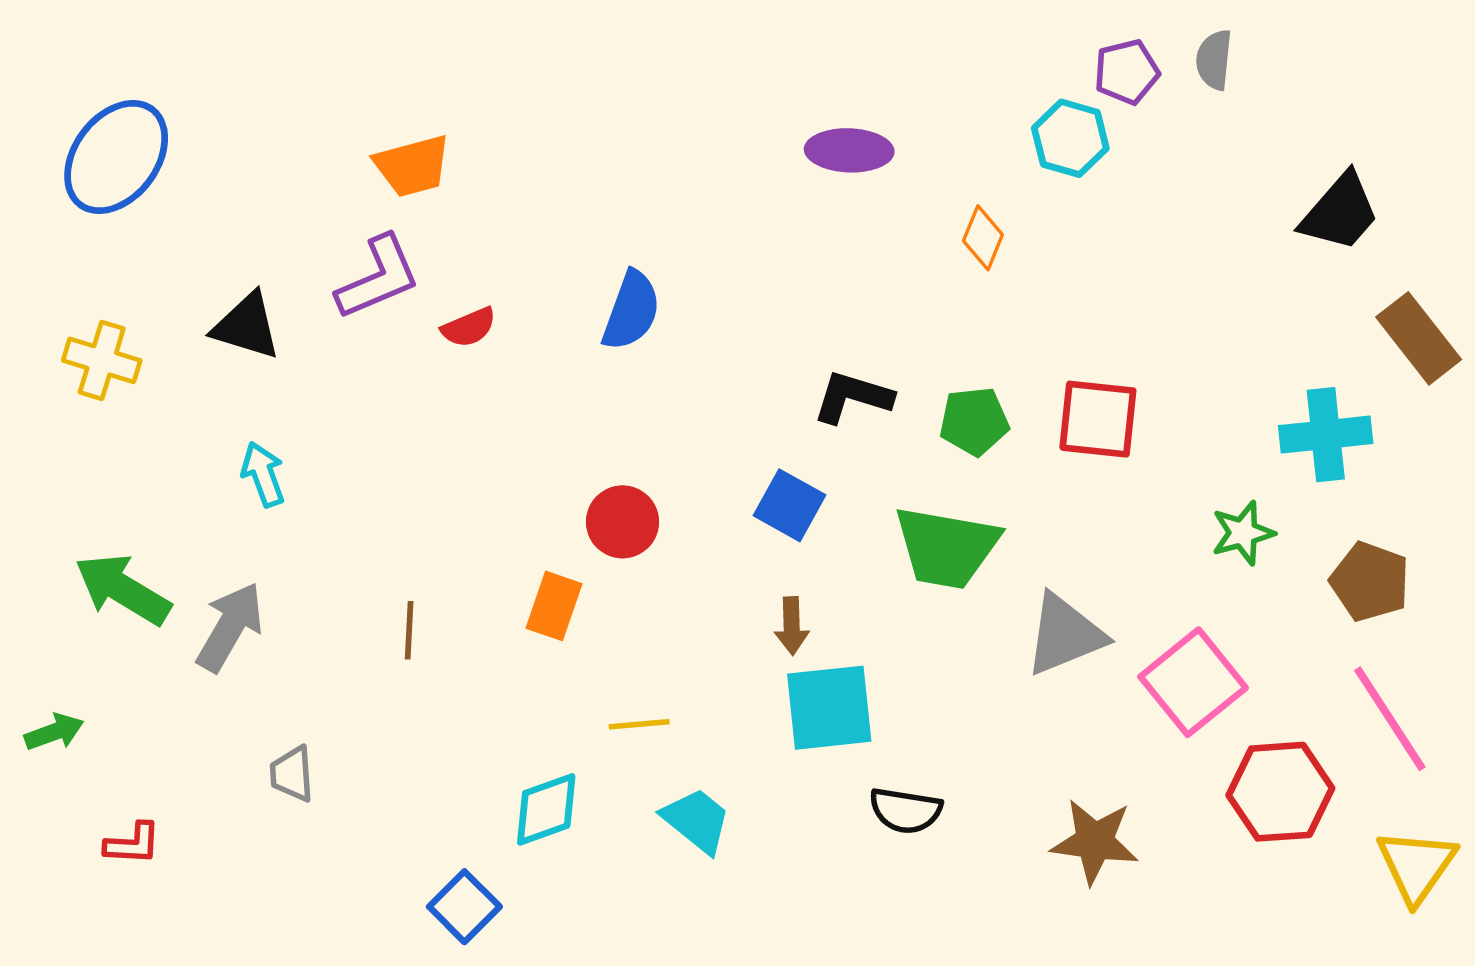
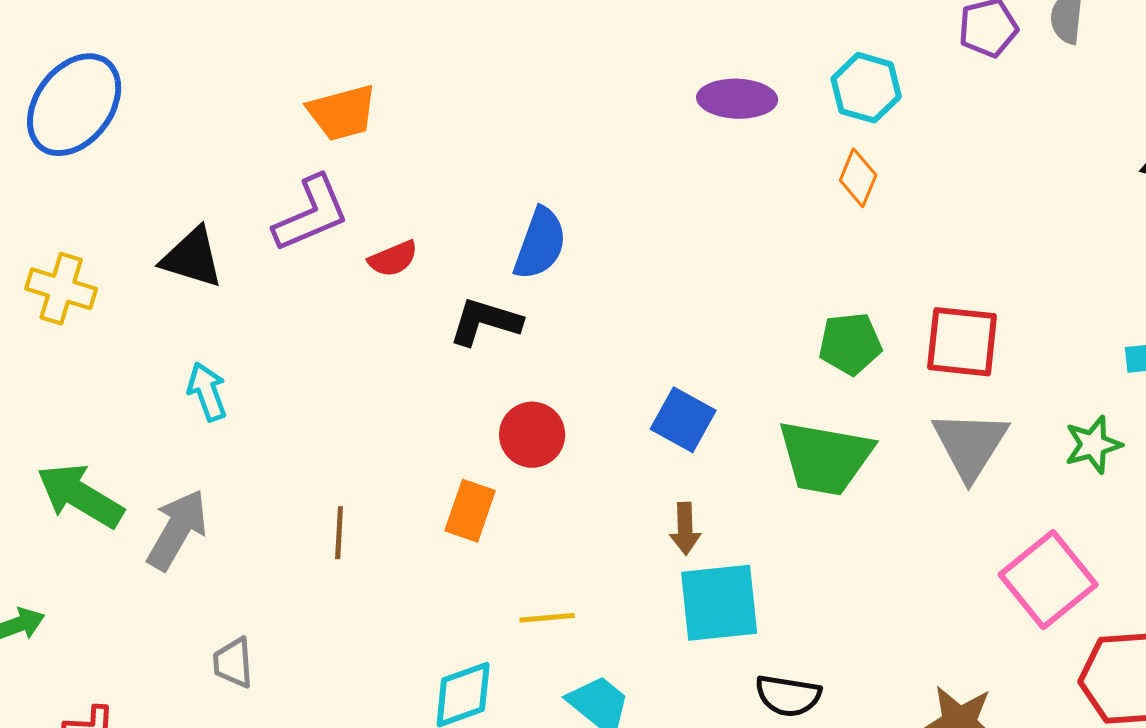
cyan hexagon: (1070, 138) -> (866, 88), moved
black L-shape: (852, 397) -> (485, 322), moved
gray triangle: (1065, 635) -> (970, 445), moved, turned -36

